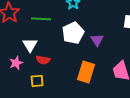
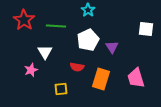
red semicircle: (43, 60) -> (77, 67), moved
yellow square: (37, 81) -> (61, 89), moved

